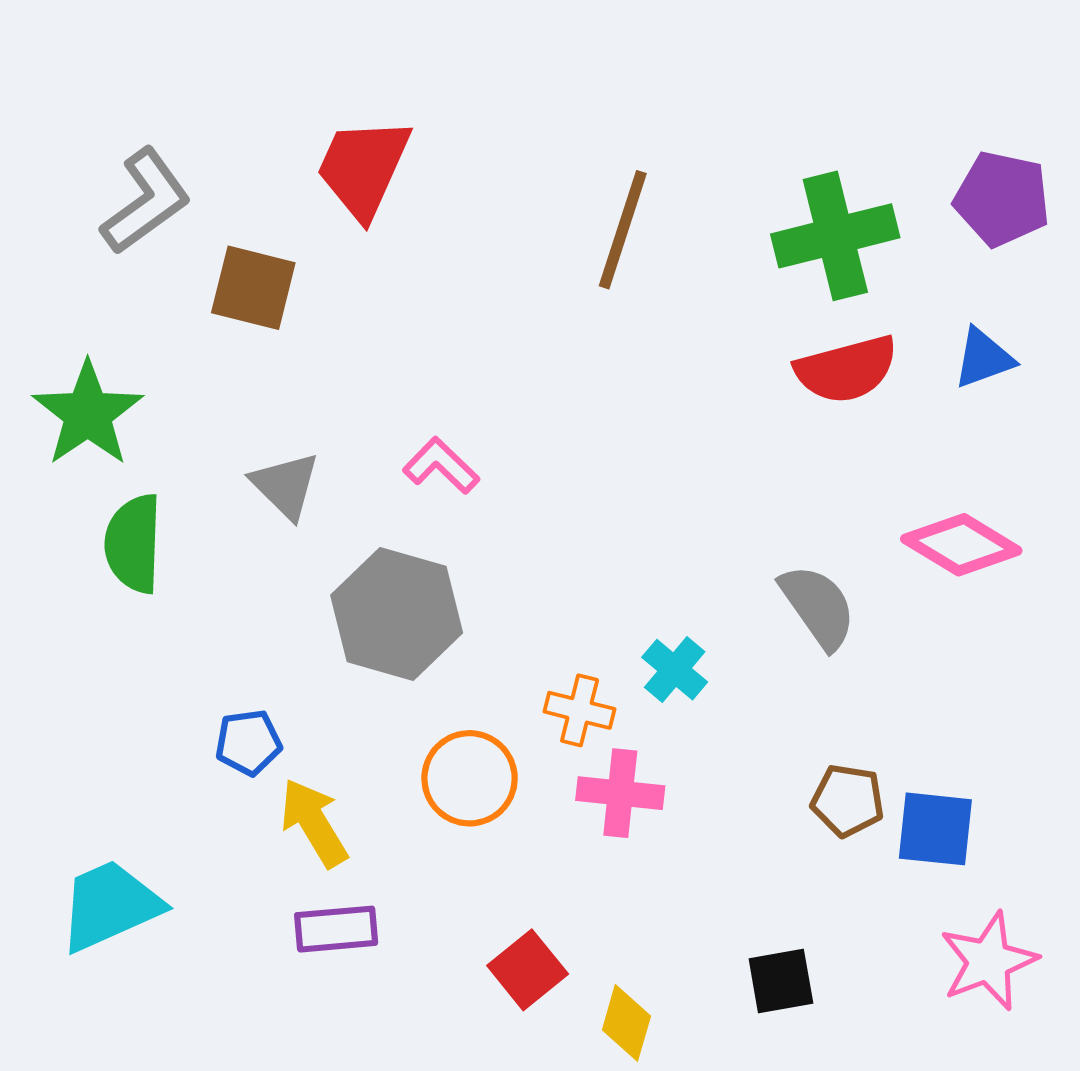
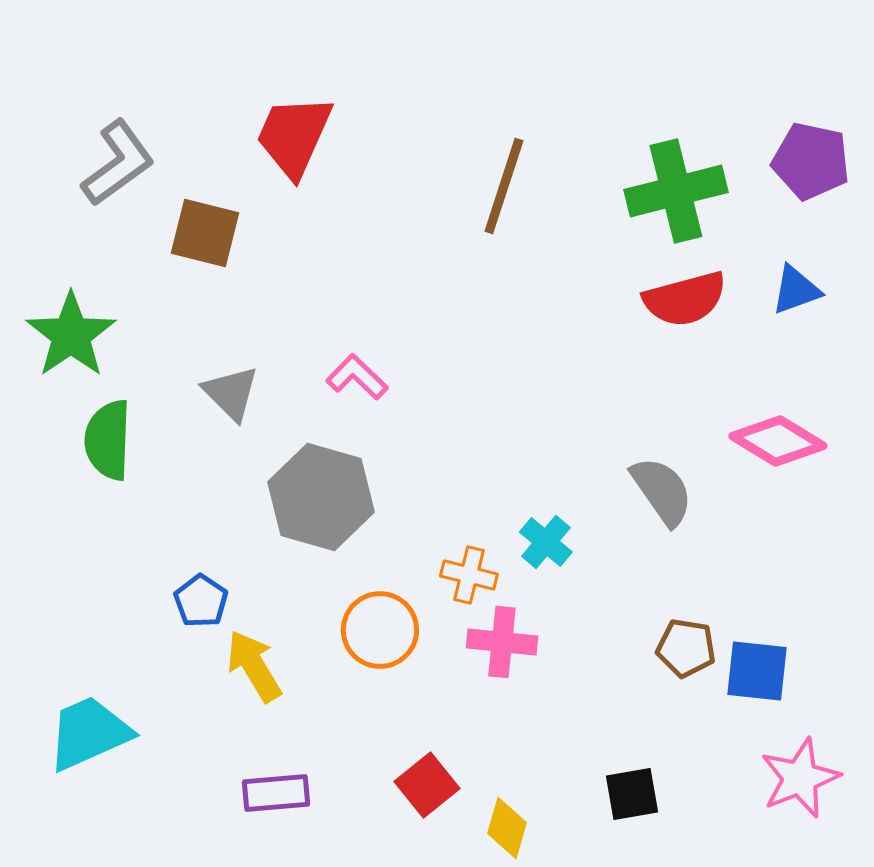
blue pentagon: (248, 742) -> (201, 601), turned -30
purple rectangle: (336, 929) -> (276, 793), moved

